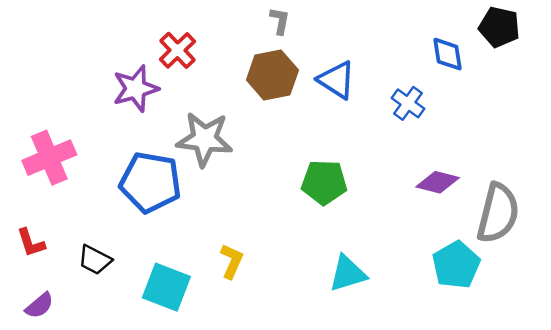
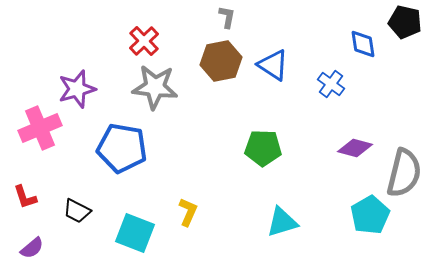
purple star: (136, 89) -> (77, 89), moved
gray star: (205, 139) -> (155, 87), moved

